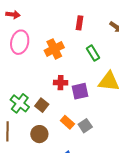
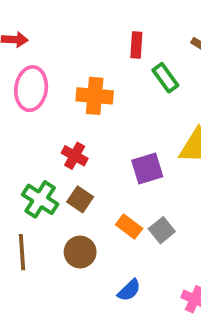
orange cross: (54, 49) -> (95, 96), turned 36
green rectangle: (93, 53) -> (165, 78), moved
red cross: (61, 83) -> (75, 156), moved, turned 32

